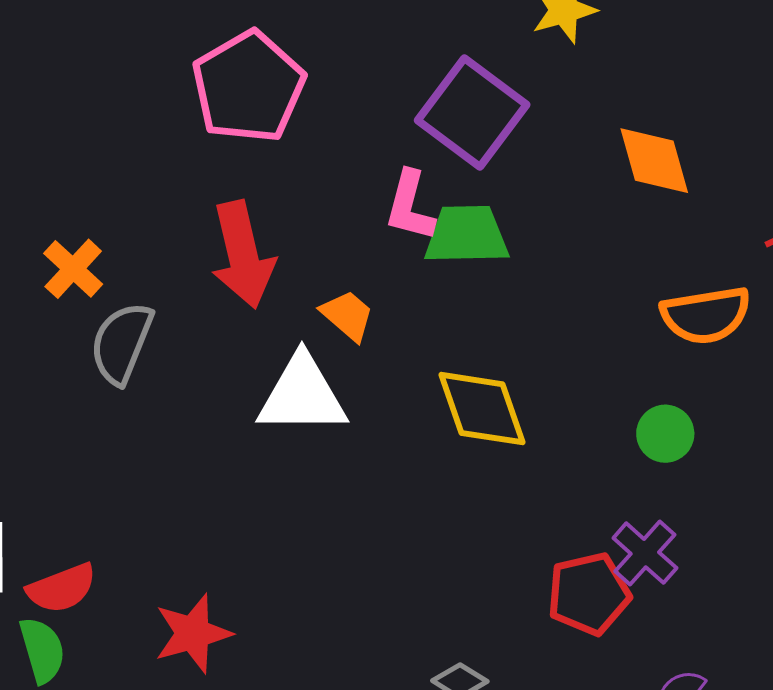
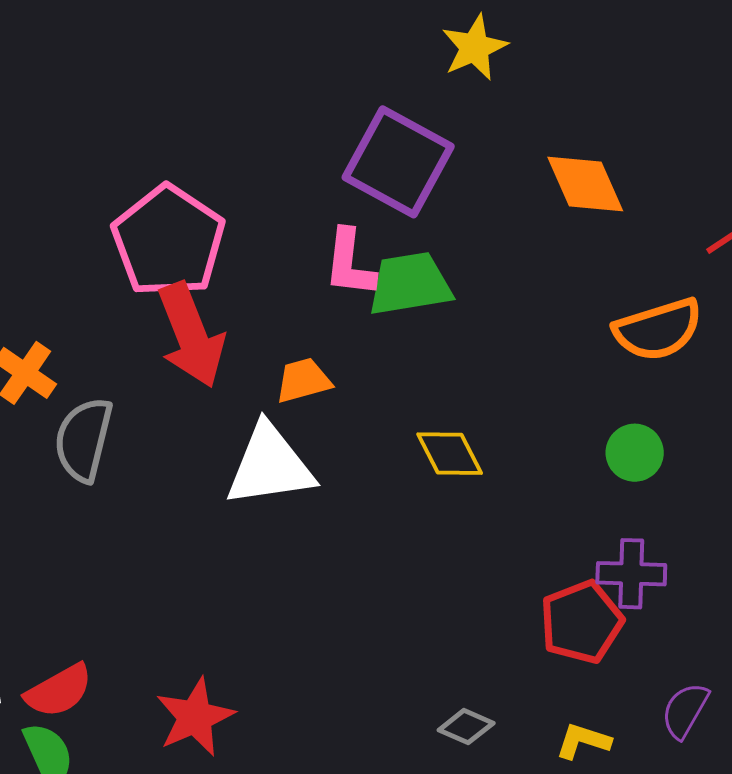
pink pentagon: (249, 87) -> (169, 241), moved
orange trapezoid: (347, 315) -> (303, 380), turned -48
yellow diamond: (482, 409) -> (450, 454), size x0.7
purple cross: (645, 553) -> (631, 574), turned -32

